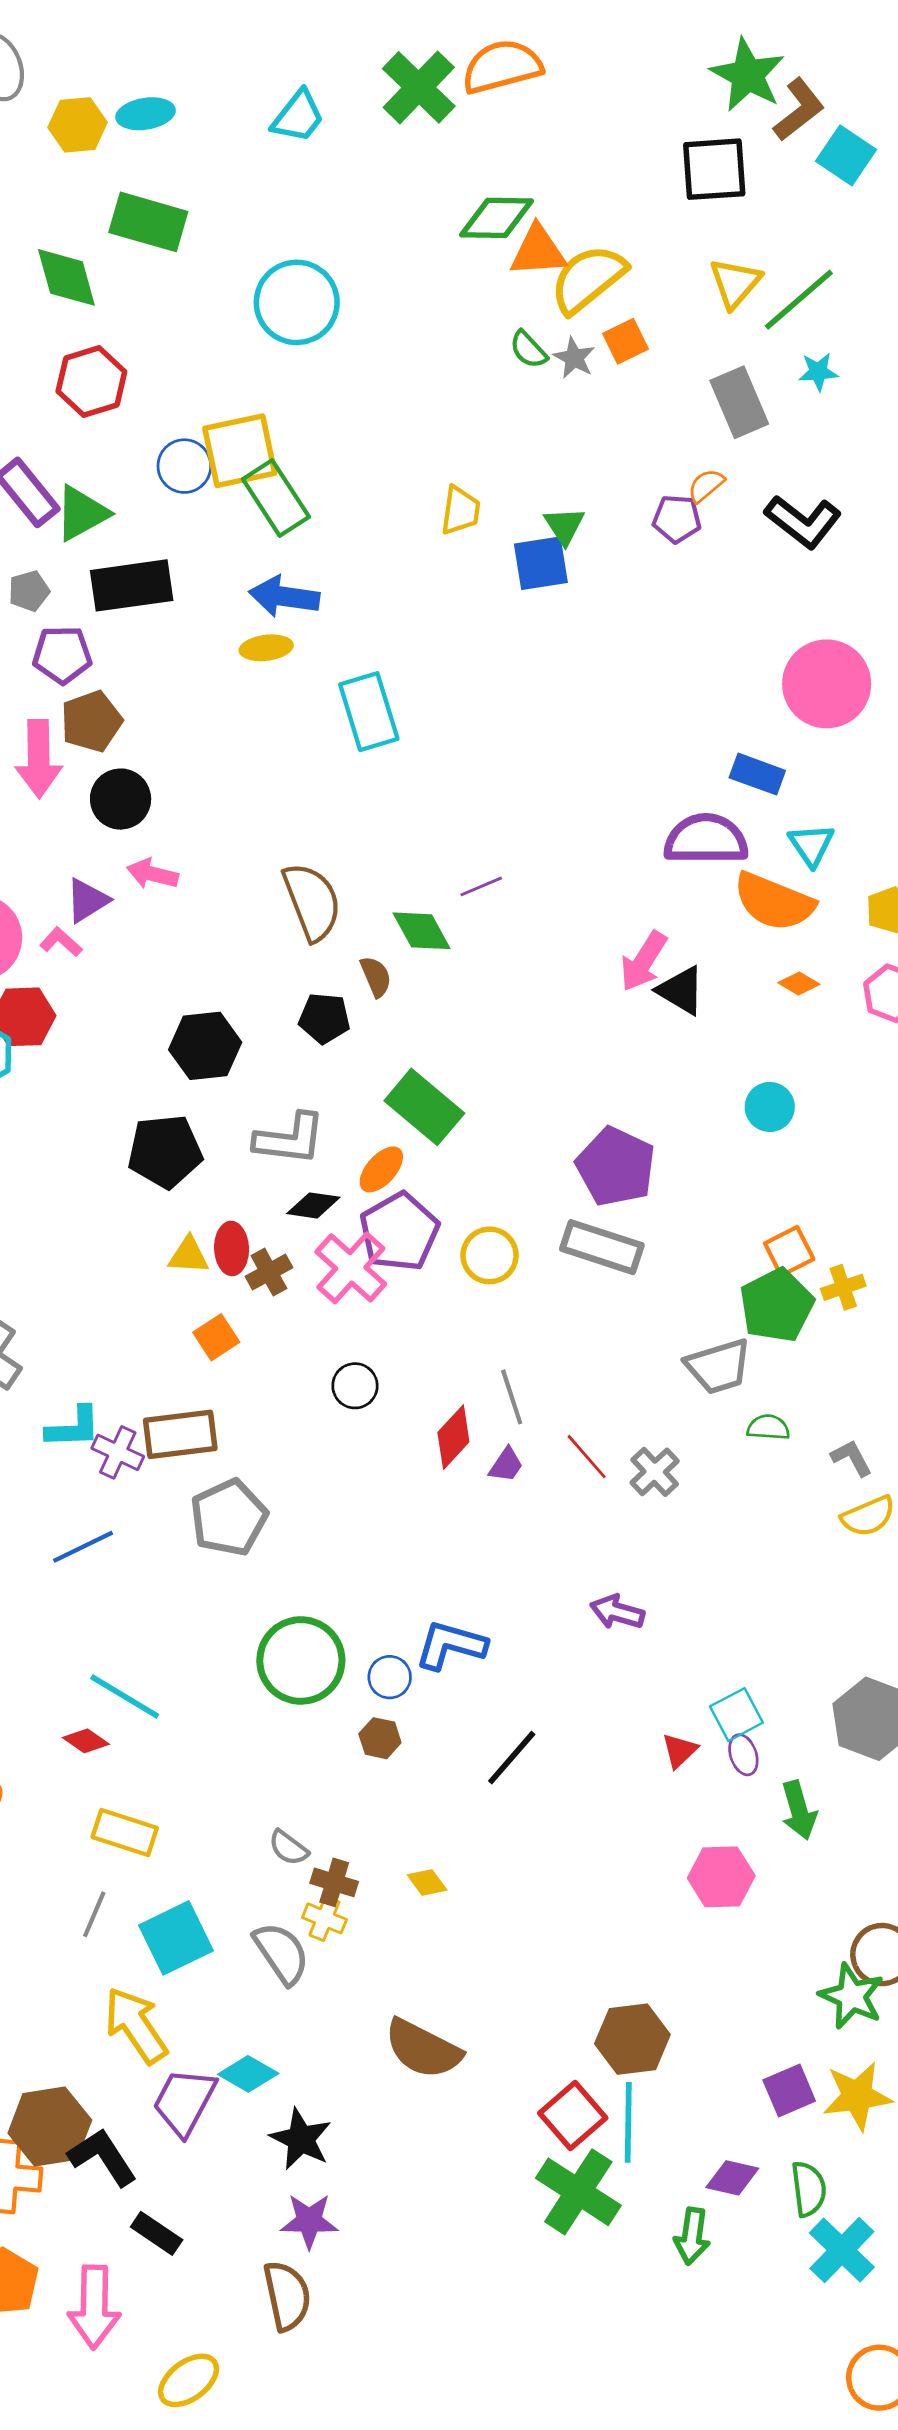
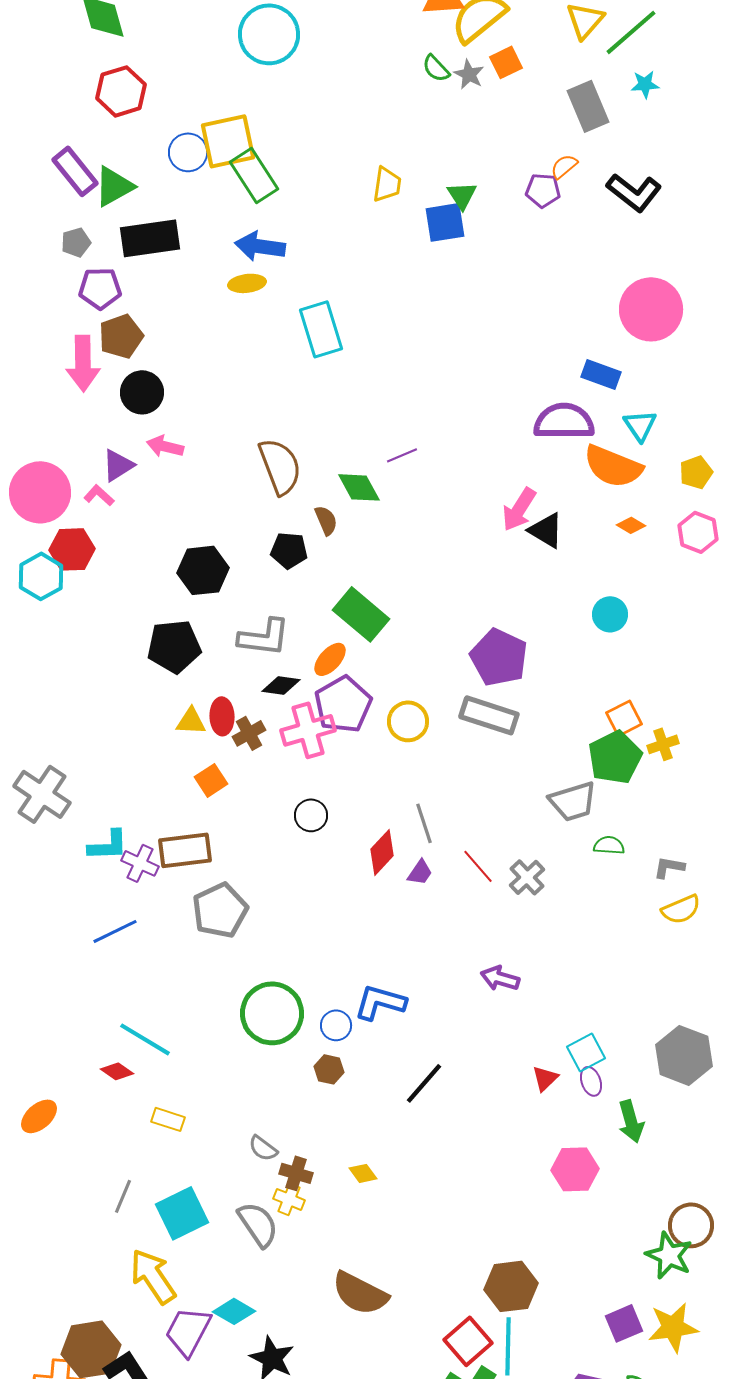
pink cross: (351, 1268) -> (308, 730), turned 32
gray L-shape: (852, 1458) -> (669, 867), turned -52
yellow rectangle: (125, 1832) -> (168, 1119), moved, size x0.7

